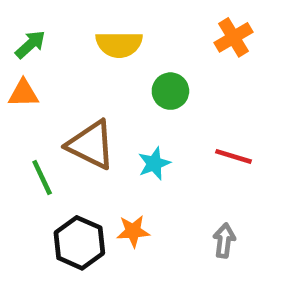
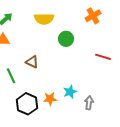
brown triangle: (91, 145) -> (32, 62), size x0.6
red line: (233, 156) -> (103, 57), moved
cyan star: (154, 163) -> (70, 92), moved

